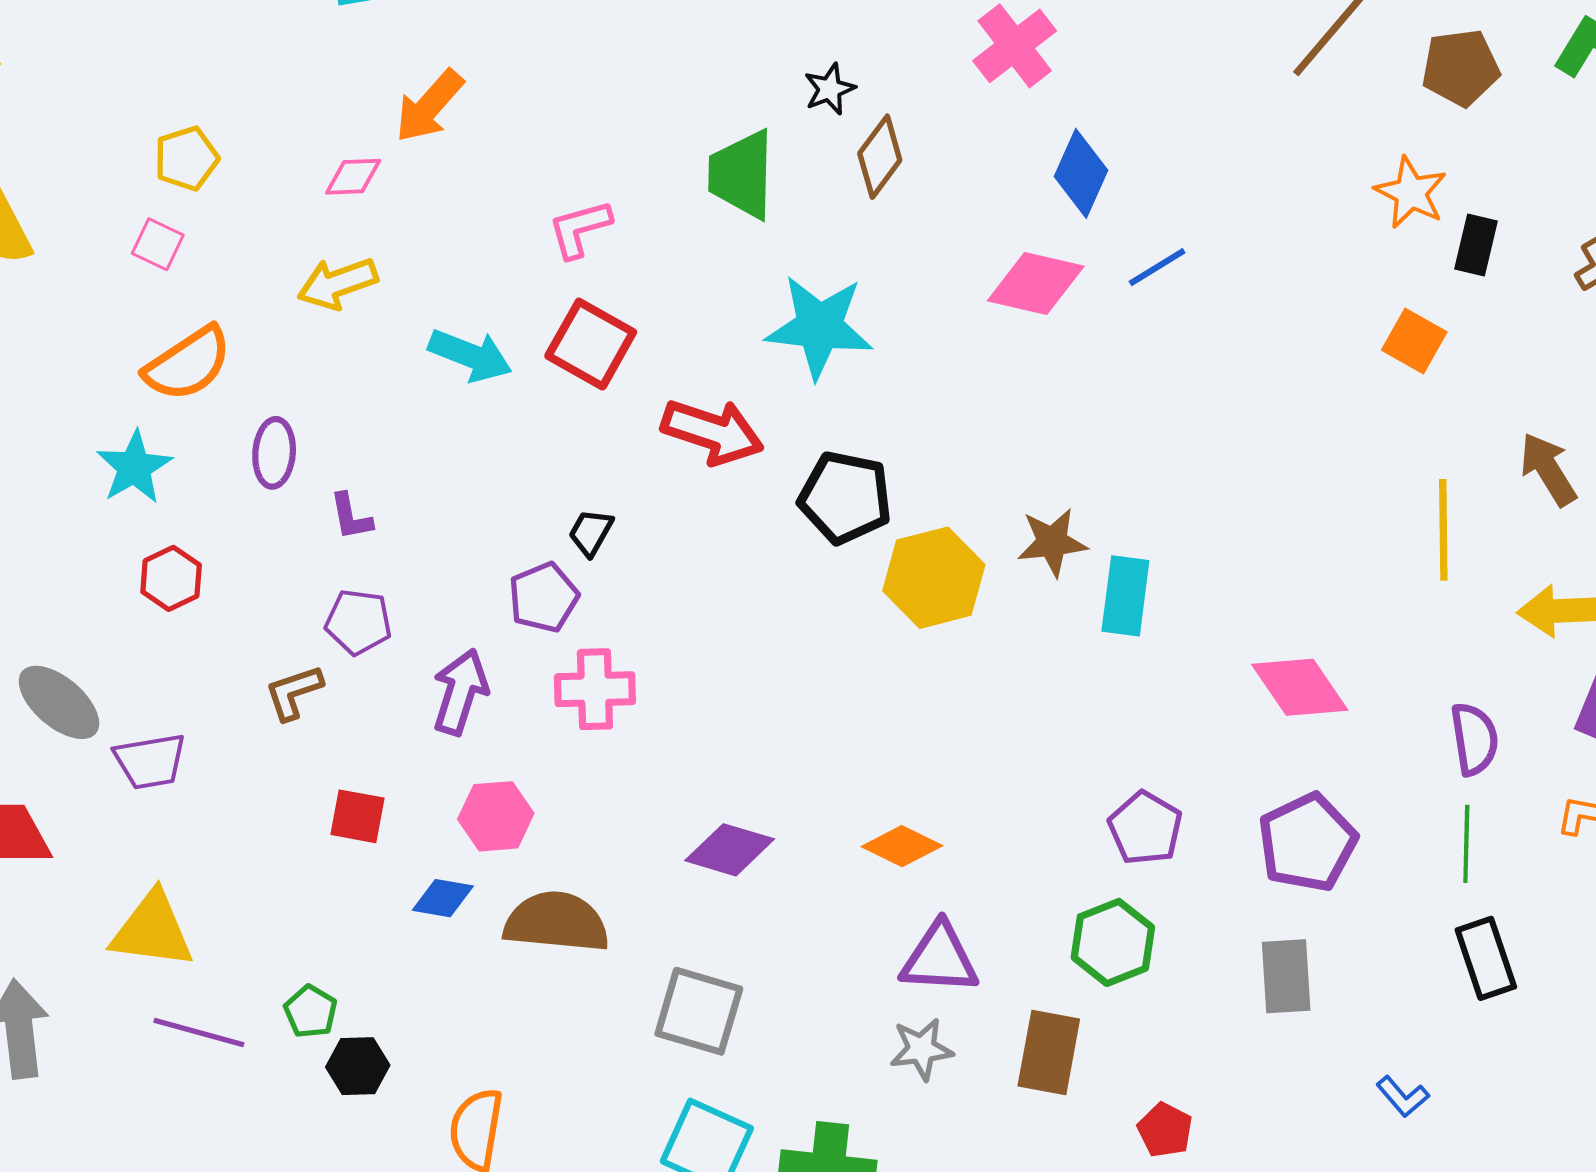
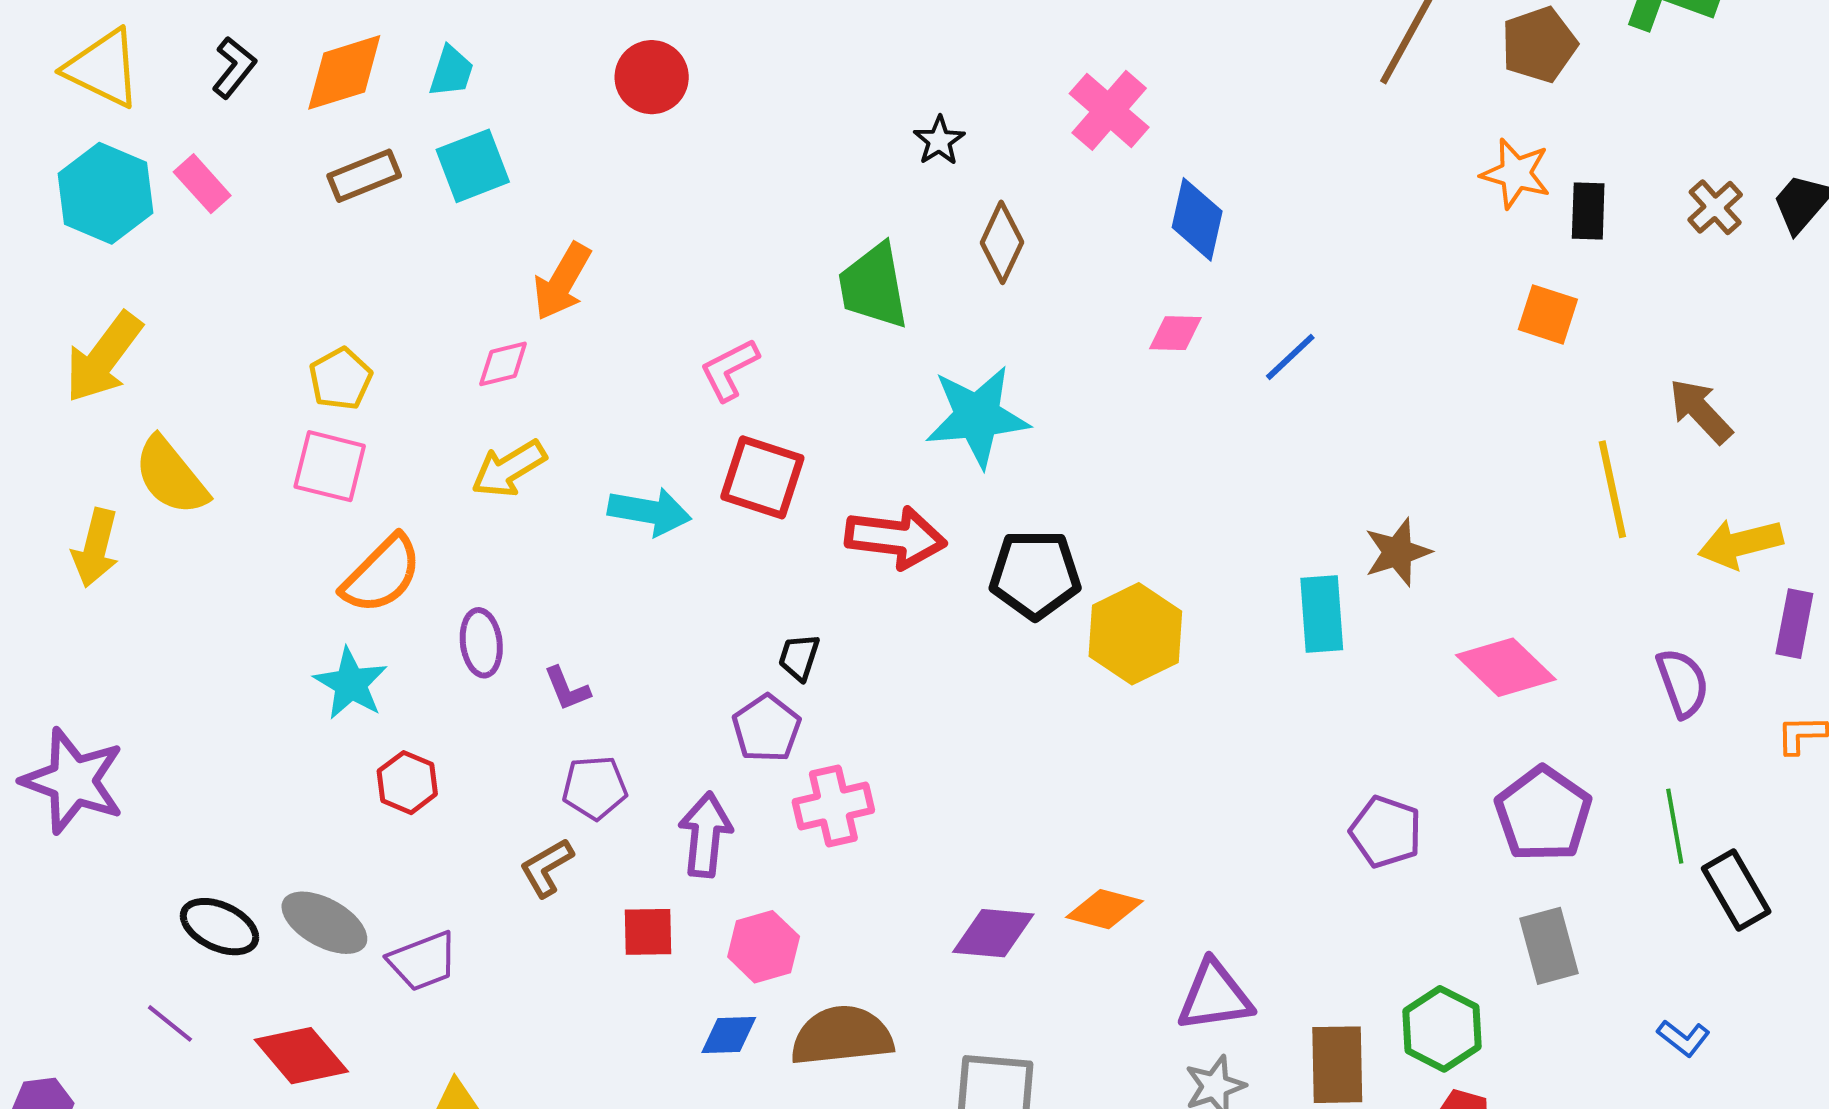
black star: (830, 89) -> (939, 141), moved
pink square: (158, 244) -> (330, 466), size x1.5
blue line: (1157, 267) -> (1290, 357), moved
pink diamond: (1036, 283) -> (1175, 333), size x0.6
brown star: (1052, 542) -> (1398, 552), moved
red square: (357, 816) -> (648, 932), moved
green line: (1466, 844) -> (1675, 826), moved
orange diamond: (902, 846) -> (1104, 909), moved
green hexagon: (1113, 942) -> (1442, 1029), moved

